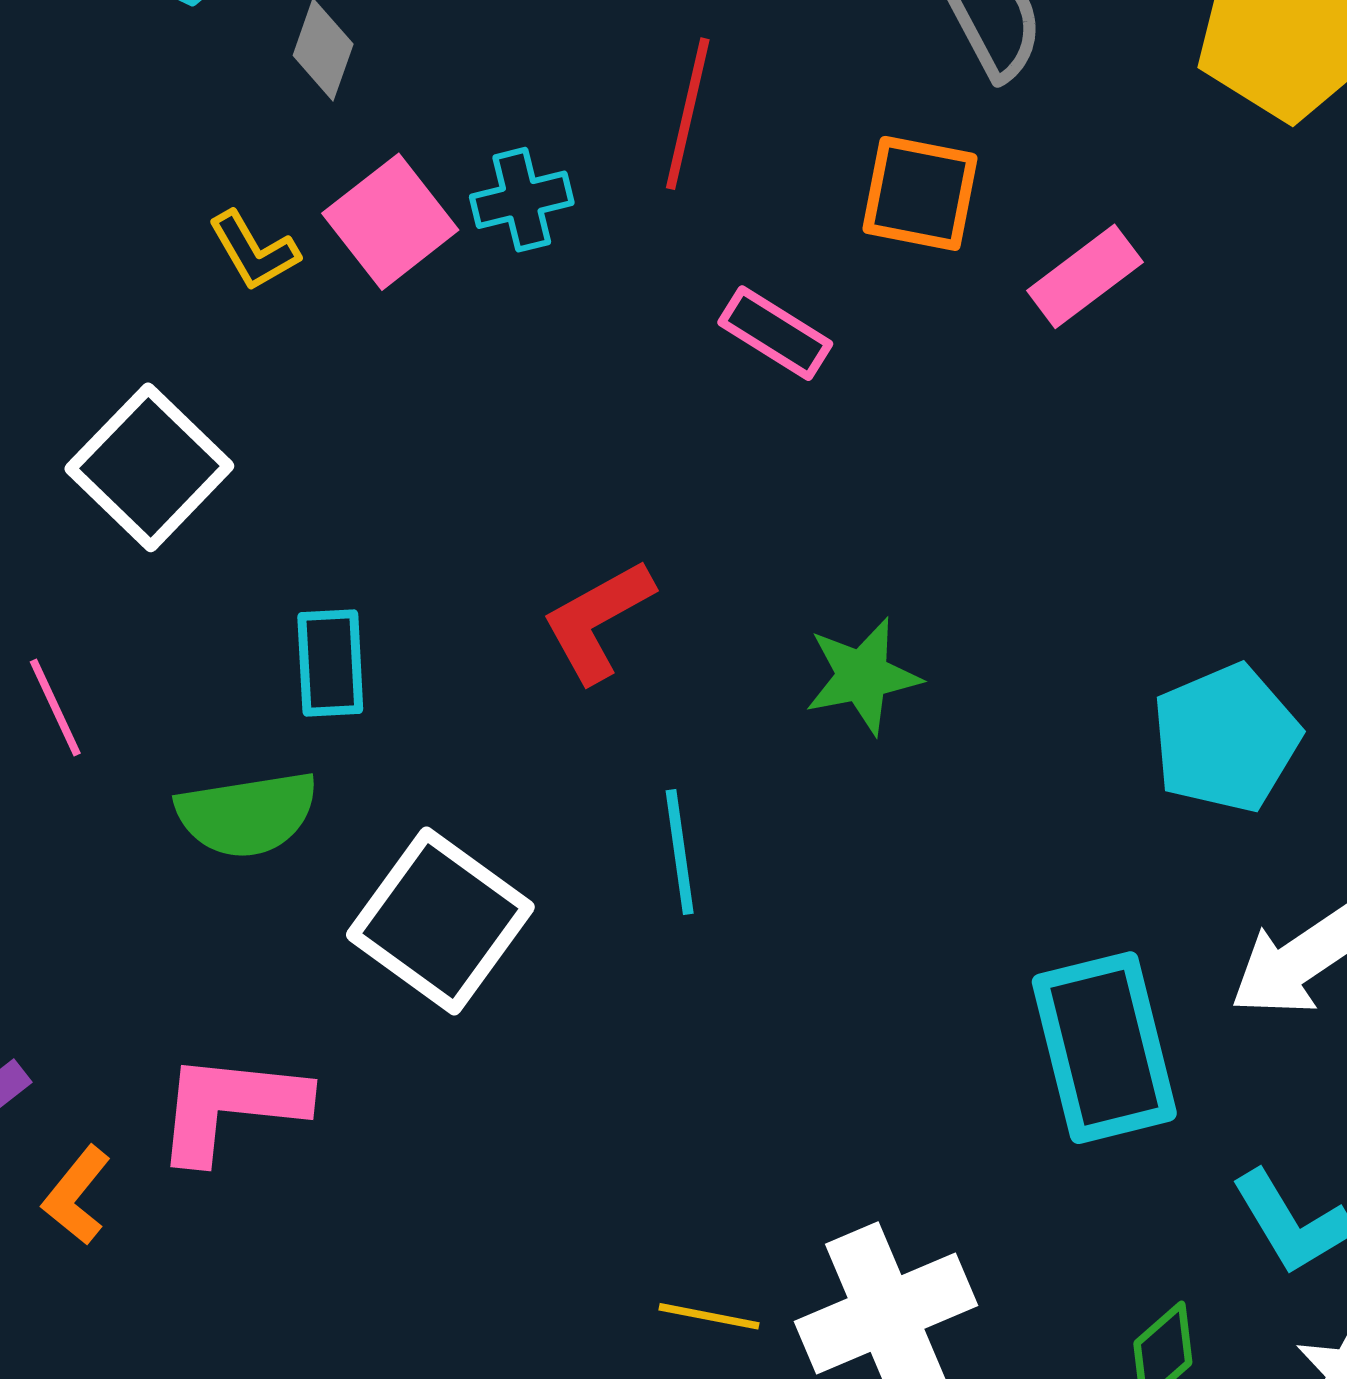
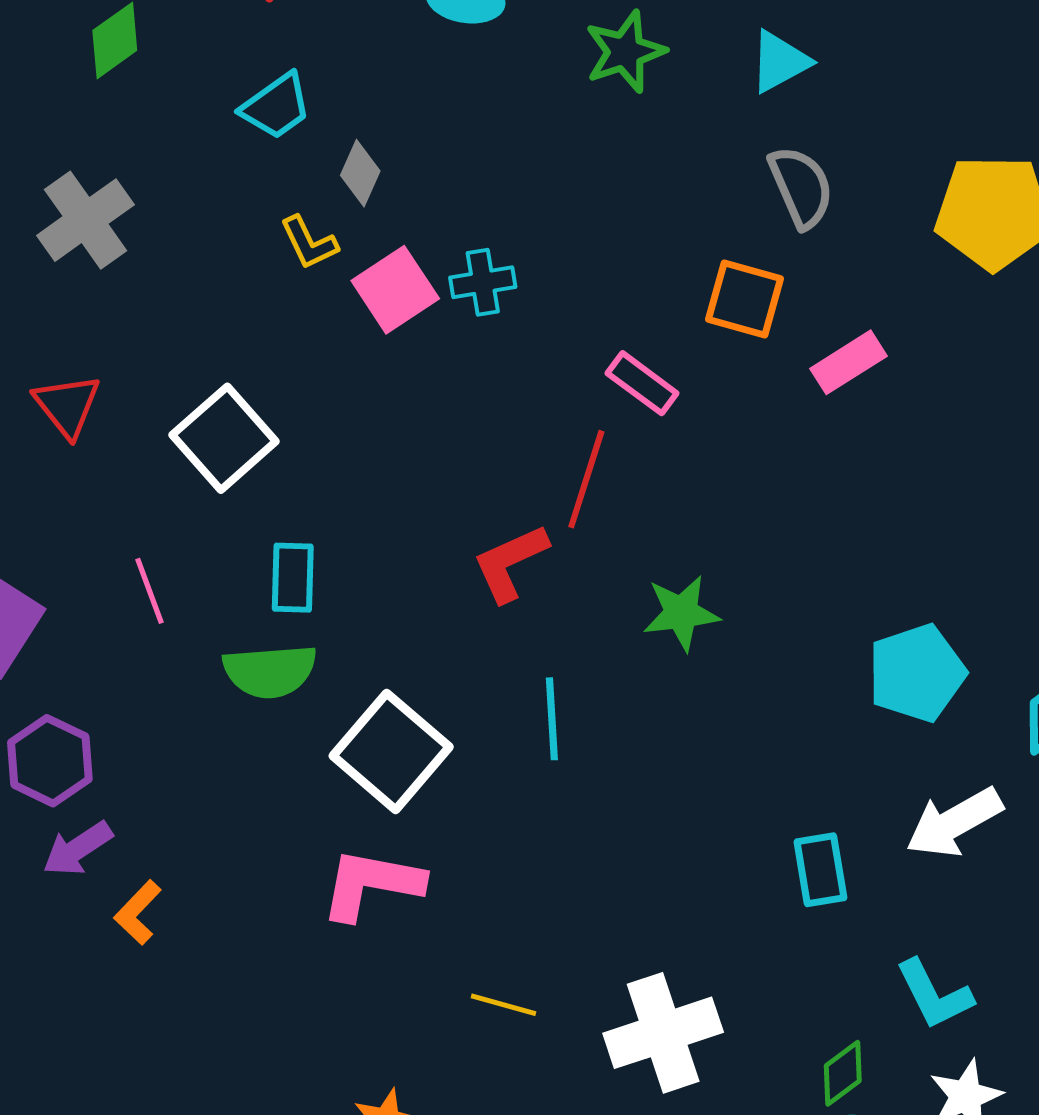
red line: (688, 114) -> (586, 479), moved
yellow L-shape: (254, 251) -> (309, 243), moved
cyan rectangle: (330, 663) -> (293, 578), moved
cyan rectangle: (1104, 1048) -> (820, 870), size x0.6
pink L-shape: (231, 1107) -> (372, 884), moved
yellow line: (709, 1316) -> (503, 1005), moved

